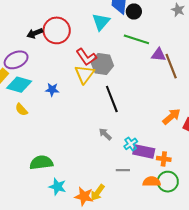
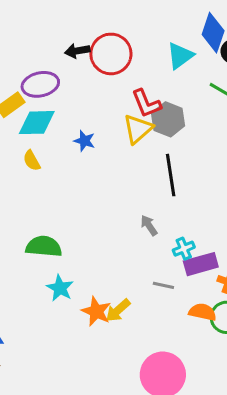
cyan diamond: (19, 85) -> (37, 123), turned -30
purple rectangle: (144, 151) -> (201, 264), turned -40

